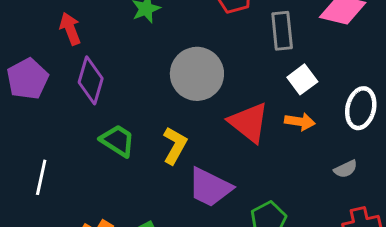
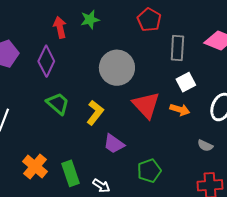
red arrow: (70, 29) -> (60, 27), moved
gray semicircle: (346, 169) -> (205, 146), turned 42
purple trapezoid: (210, 187) -> (114, 144), size x0.7

